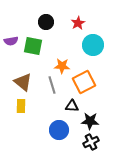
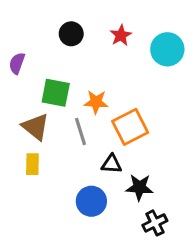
purple semicircle: (11, 41) -> (17, 63), turned 120
cyan circle: (93, 45) -> (167, 49), moved
green square: (33, 46) -> (56, 93), moved
black cross: (91, 142) -> (155, 223), moved

